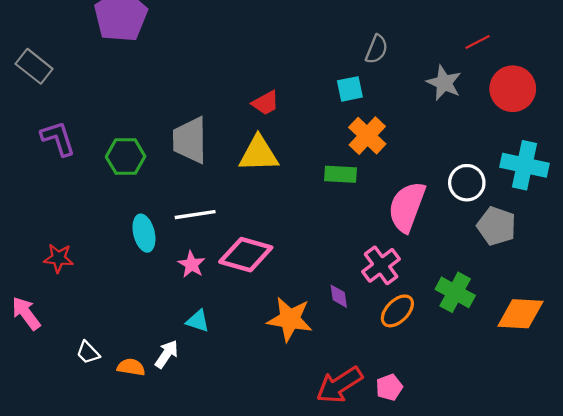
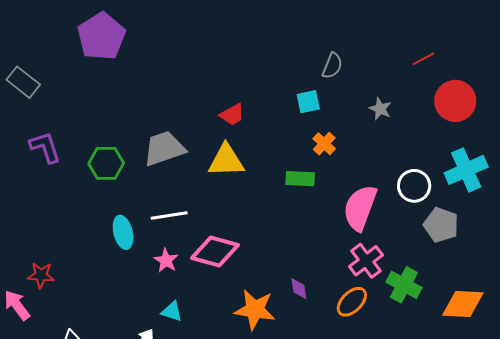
gray star: (444, 83) -> (380, 109), moved, size x0.7
orange cross: (367, 136) -> (324, 144), size x0.7
gray trapezoid: (190, 140) -> (164, 148), turned 72
cyan cross: (525, 165) -> (466, 170), turned -36
red star: (59, 258) -> (41, 275), moved
pink cross: (381, 265) -> (366, 261), moved

